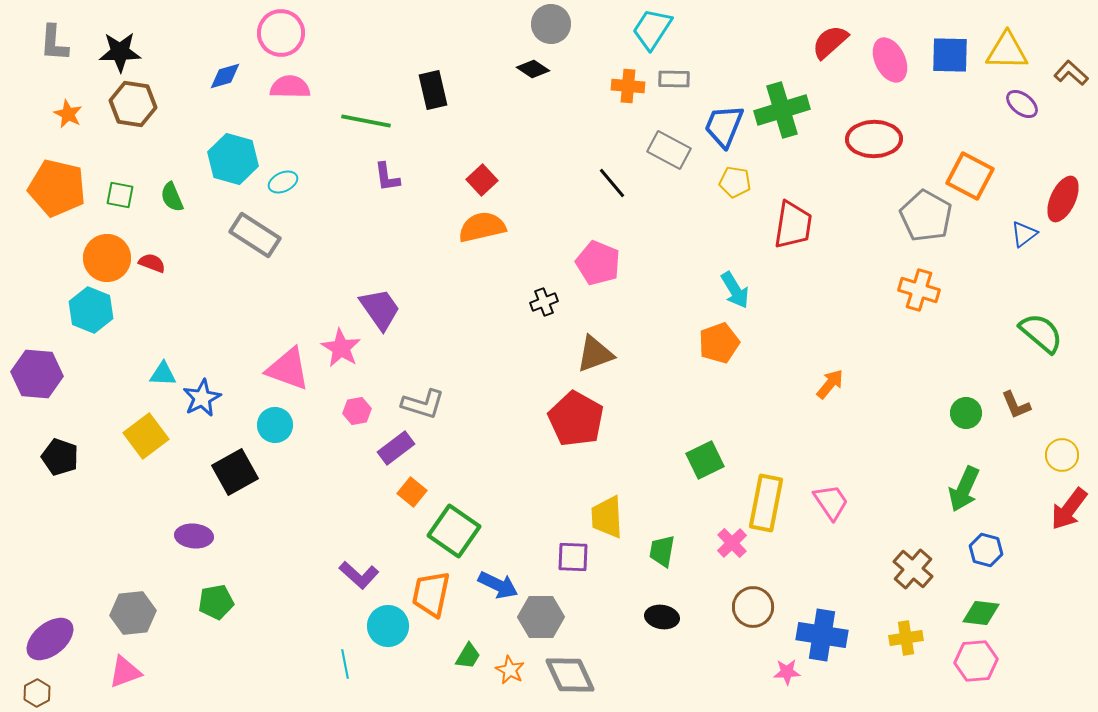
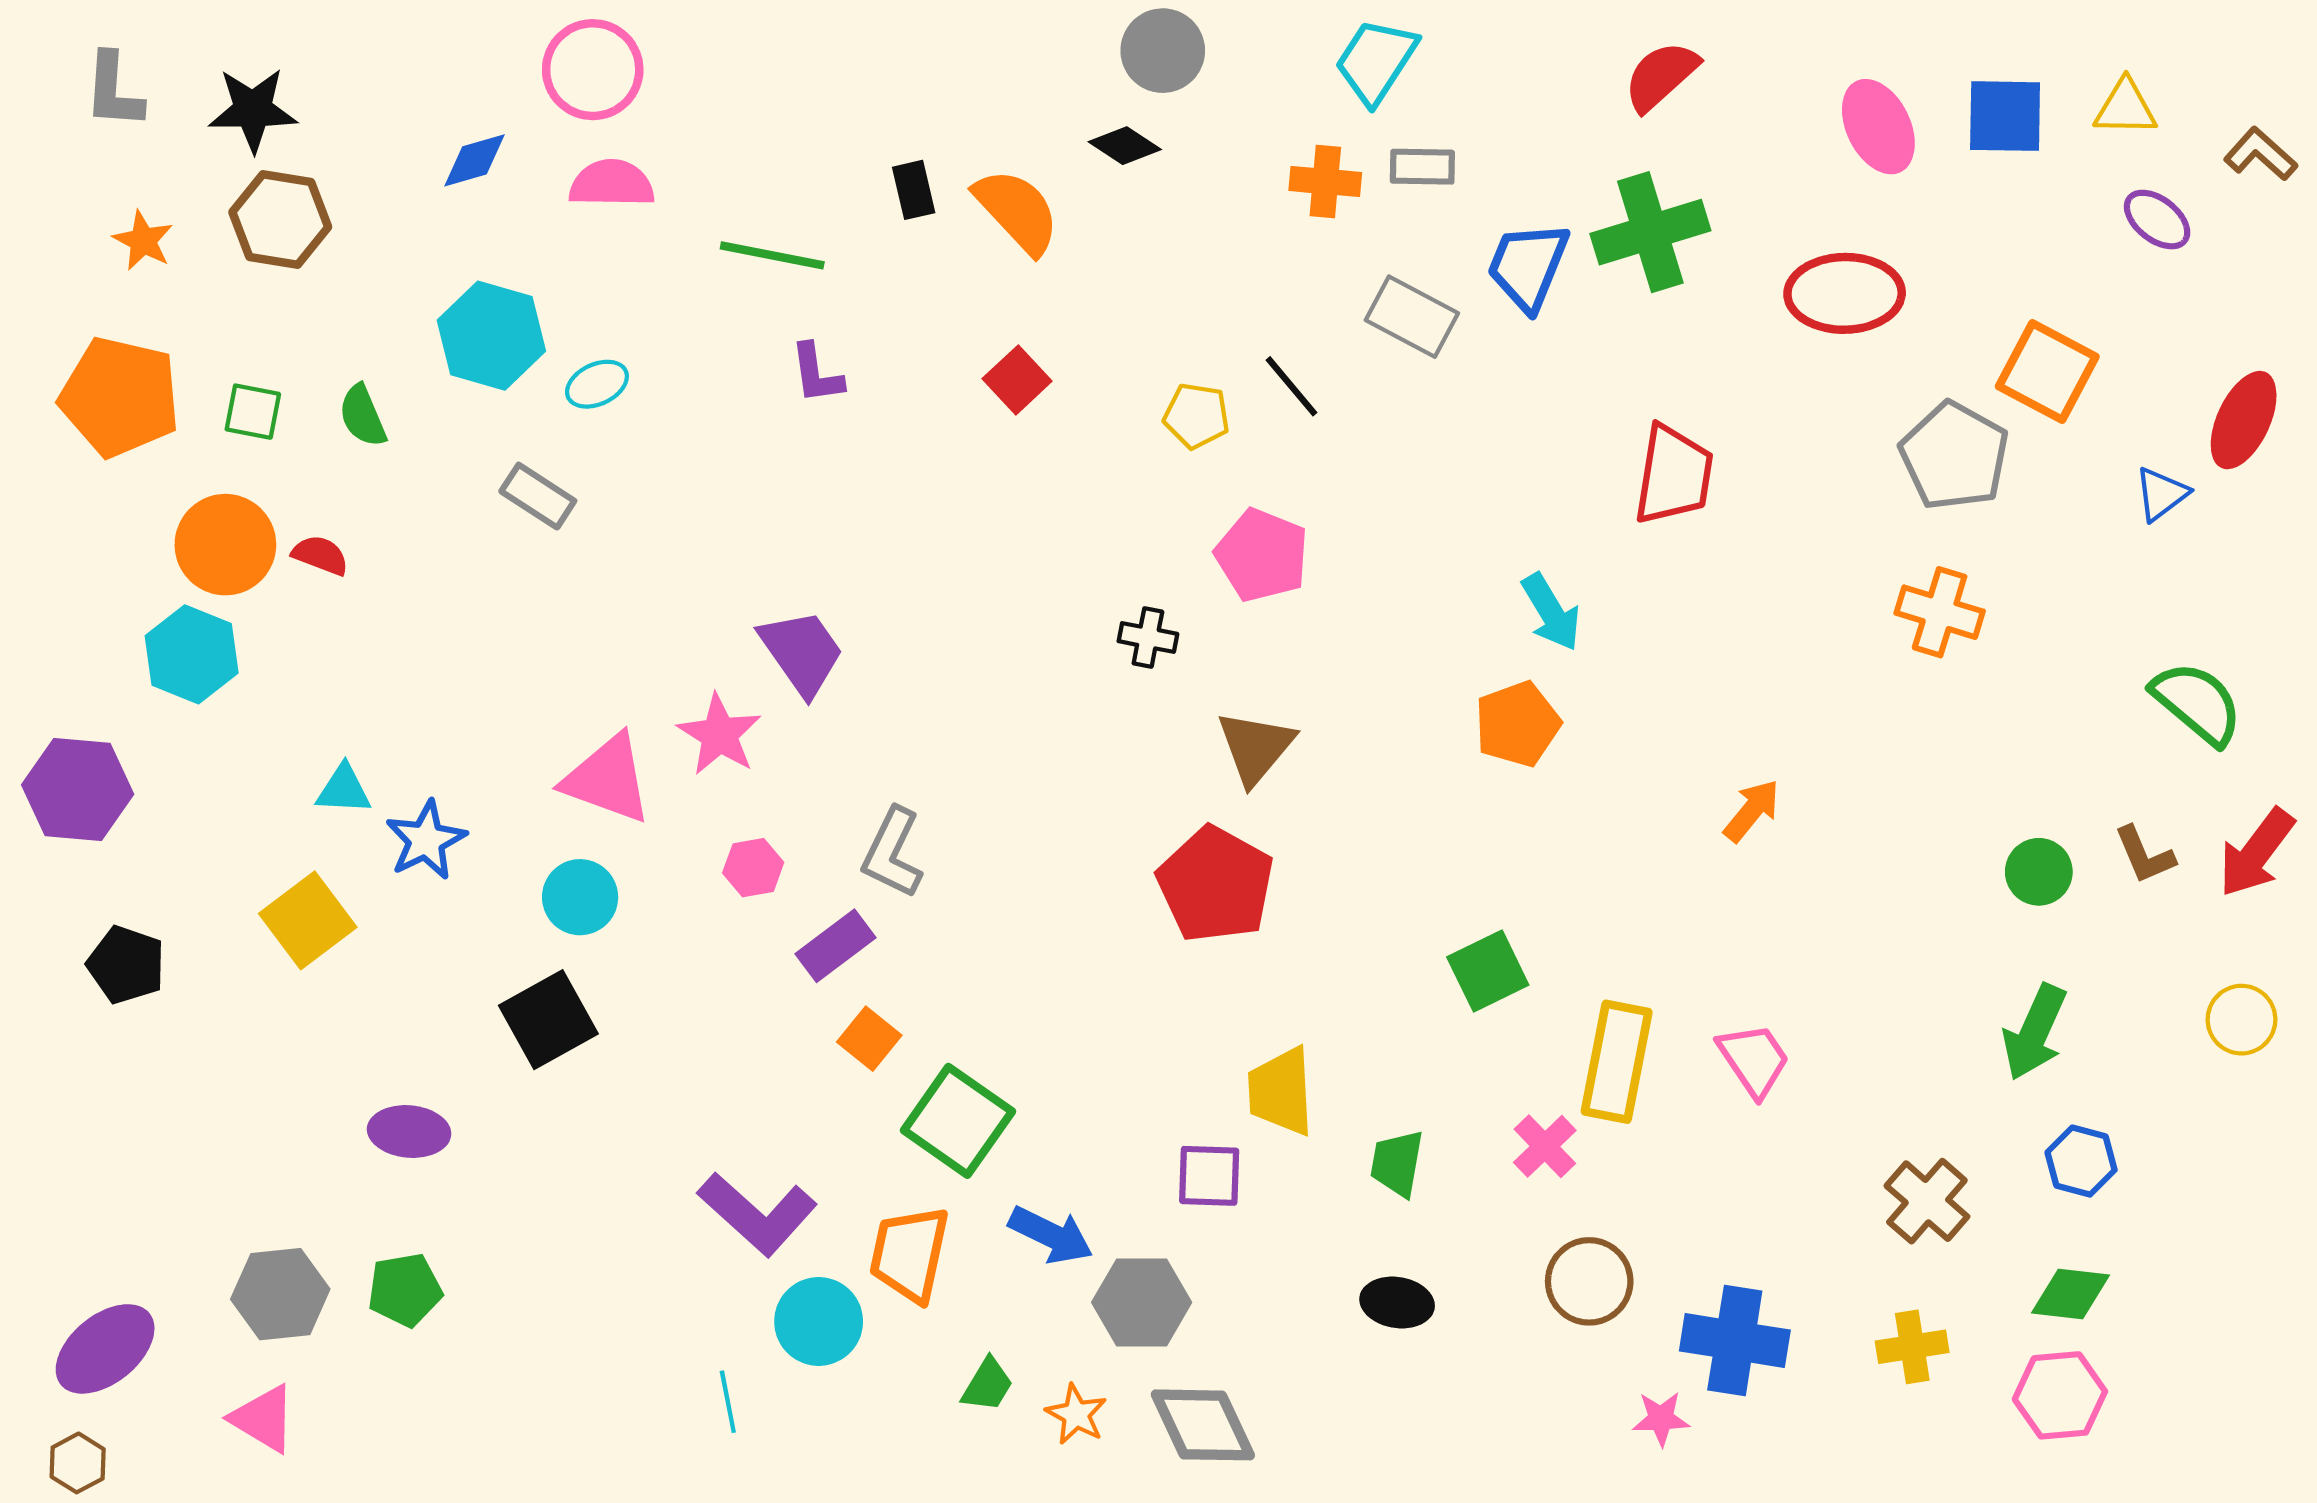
red semicircle: (830, 42) -> (1661, 76), moved
yellow triangle: (1007, 51) -> (2125, 108), size x0.7
black rectangle: (433, 90) -> (914, 190), size x0.7
yellow pentagon: (735, 182) -> (1196, 416), moved
orange semicircle: (482, 227) -> (1017, 211), moved, turned 60
gray rectangle: (255, 235) -> (538, 496), size x0.7
black cross: (544, 302) -> (1148, 638), turned 32
brown triangle: (595, 354) -> (1256, 747), turned -30
gray L-shape: (423, 404) -> (893, 853), turned 99
yellow circle: (1062, 455) -> (2241, 1020), moved
black square: (235, 472) -> (548, 1020), moved
red arrow: (1069, 509) -> (2256, 853), moved
purple L-shape: (359, 575) -> (757, 1214), size x1.4
green pentagon: (216, 602) -> (405, 1290), moved
pink triangle: (125, 672) -> (263, 1419), turned 51

